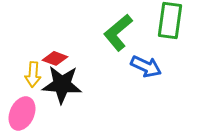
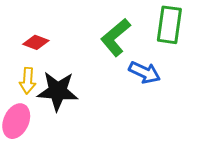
red diamond: (55, 58) -> (36, 42), moved

